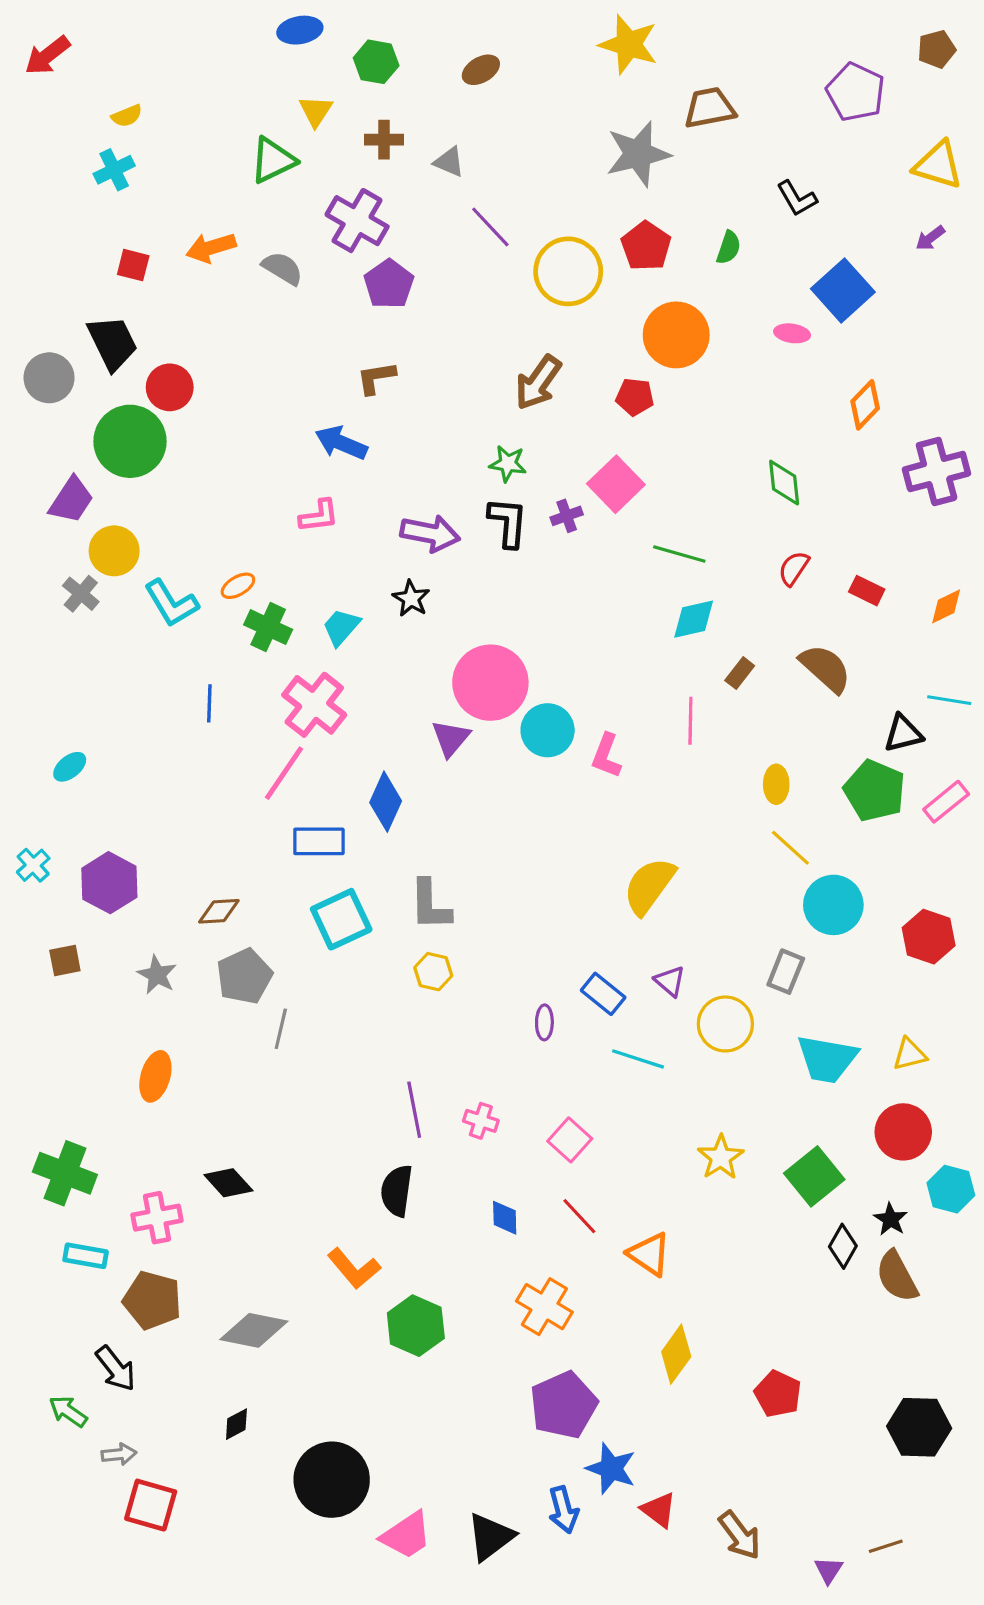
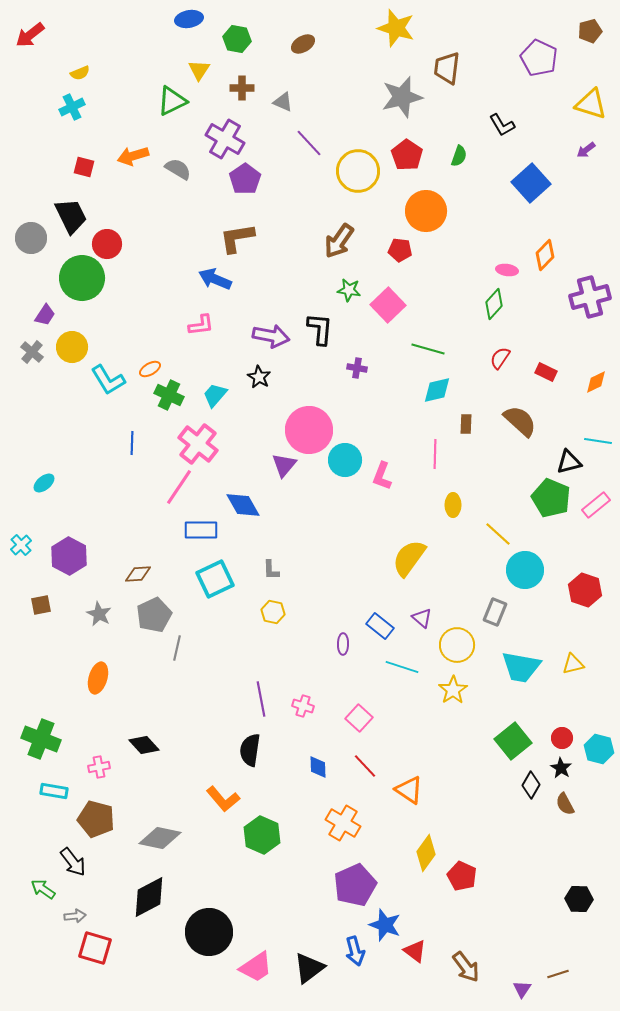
brown trapezoid: (710, 108) -> (447, 68), turned -72
pink ellipse: (792, 333) -> (507, 270), moved
brown L-shape: (376, 378) -> (237, 238), size x1.4
green star: (508, 464) -> (349, 290), moved
green diamond: (784, 483) -> (494, 304), turned 48
purple trapezoid: (71, 500) -> (45, 315), size x0.7
purple cross: (567, 516) -> (357, 368), moved, turned 30
gray cross: (81, 594) -> (32, 352), moved
brown rectangle: (740, 673) -> (466, 424), turned -36
yellow ellipse: (776, 784) -> (453, 505), moved
blue diamond: (386, 802) -> (243, 505), turned -54
gray L-shape: (430, 905) -> (271, 570), size x0.6
red circle: (903, 1132) -> (562, 738), moved, size x0.6
yellow star: (721, 1157) -> (453, 690), moved
pink cross: (157, 1218) -> (99, 767), size x0.7
brown semicircle: (897, 1276) -> (565, 804), size x0.7
red pentagon: (778, 1394) -> (462, 876), moved
black diamond: (236, 1424) -> (149, 897), size x2.0
black hexagon: (919, 1427) -> (579, 899), size x0.7

